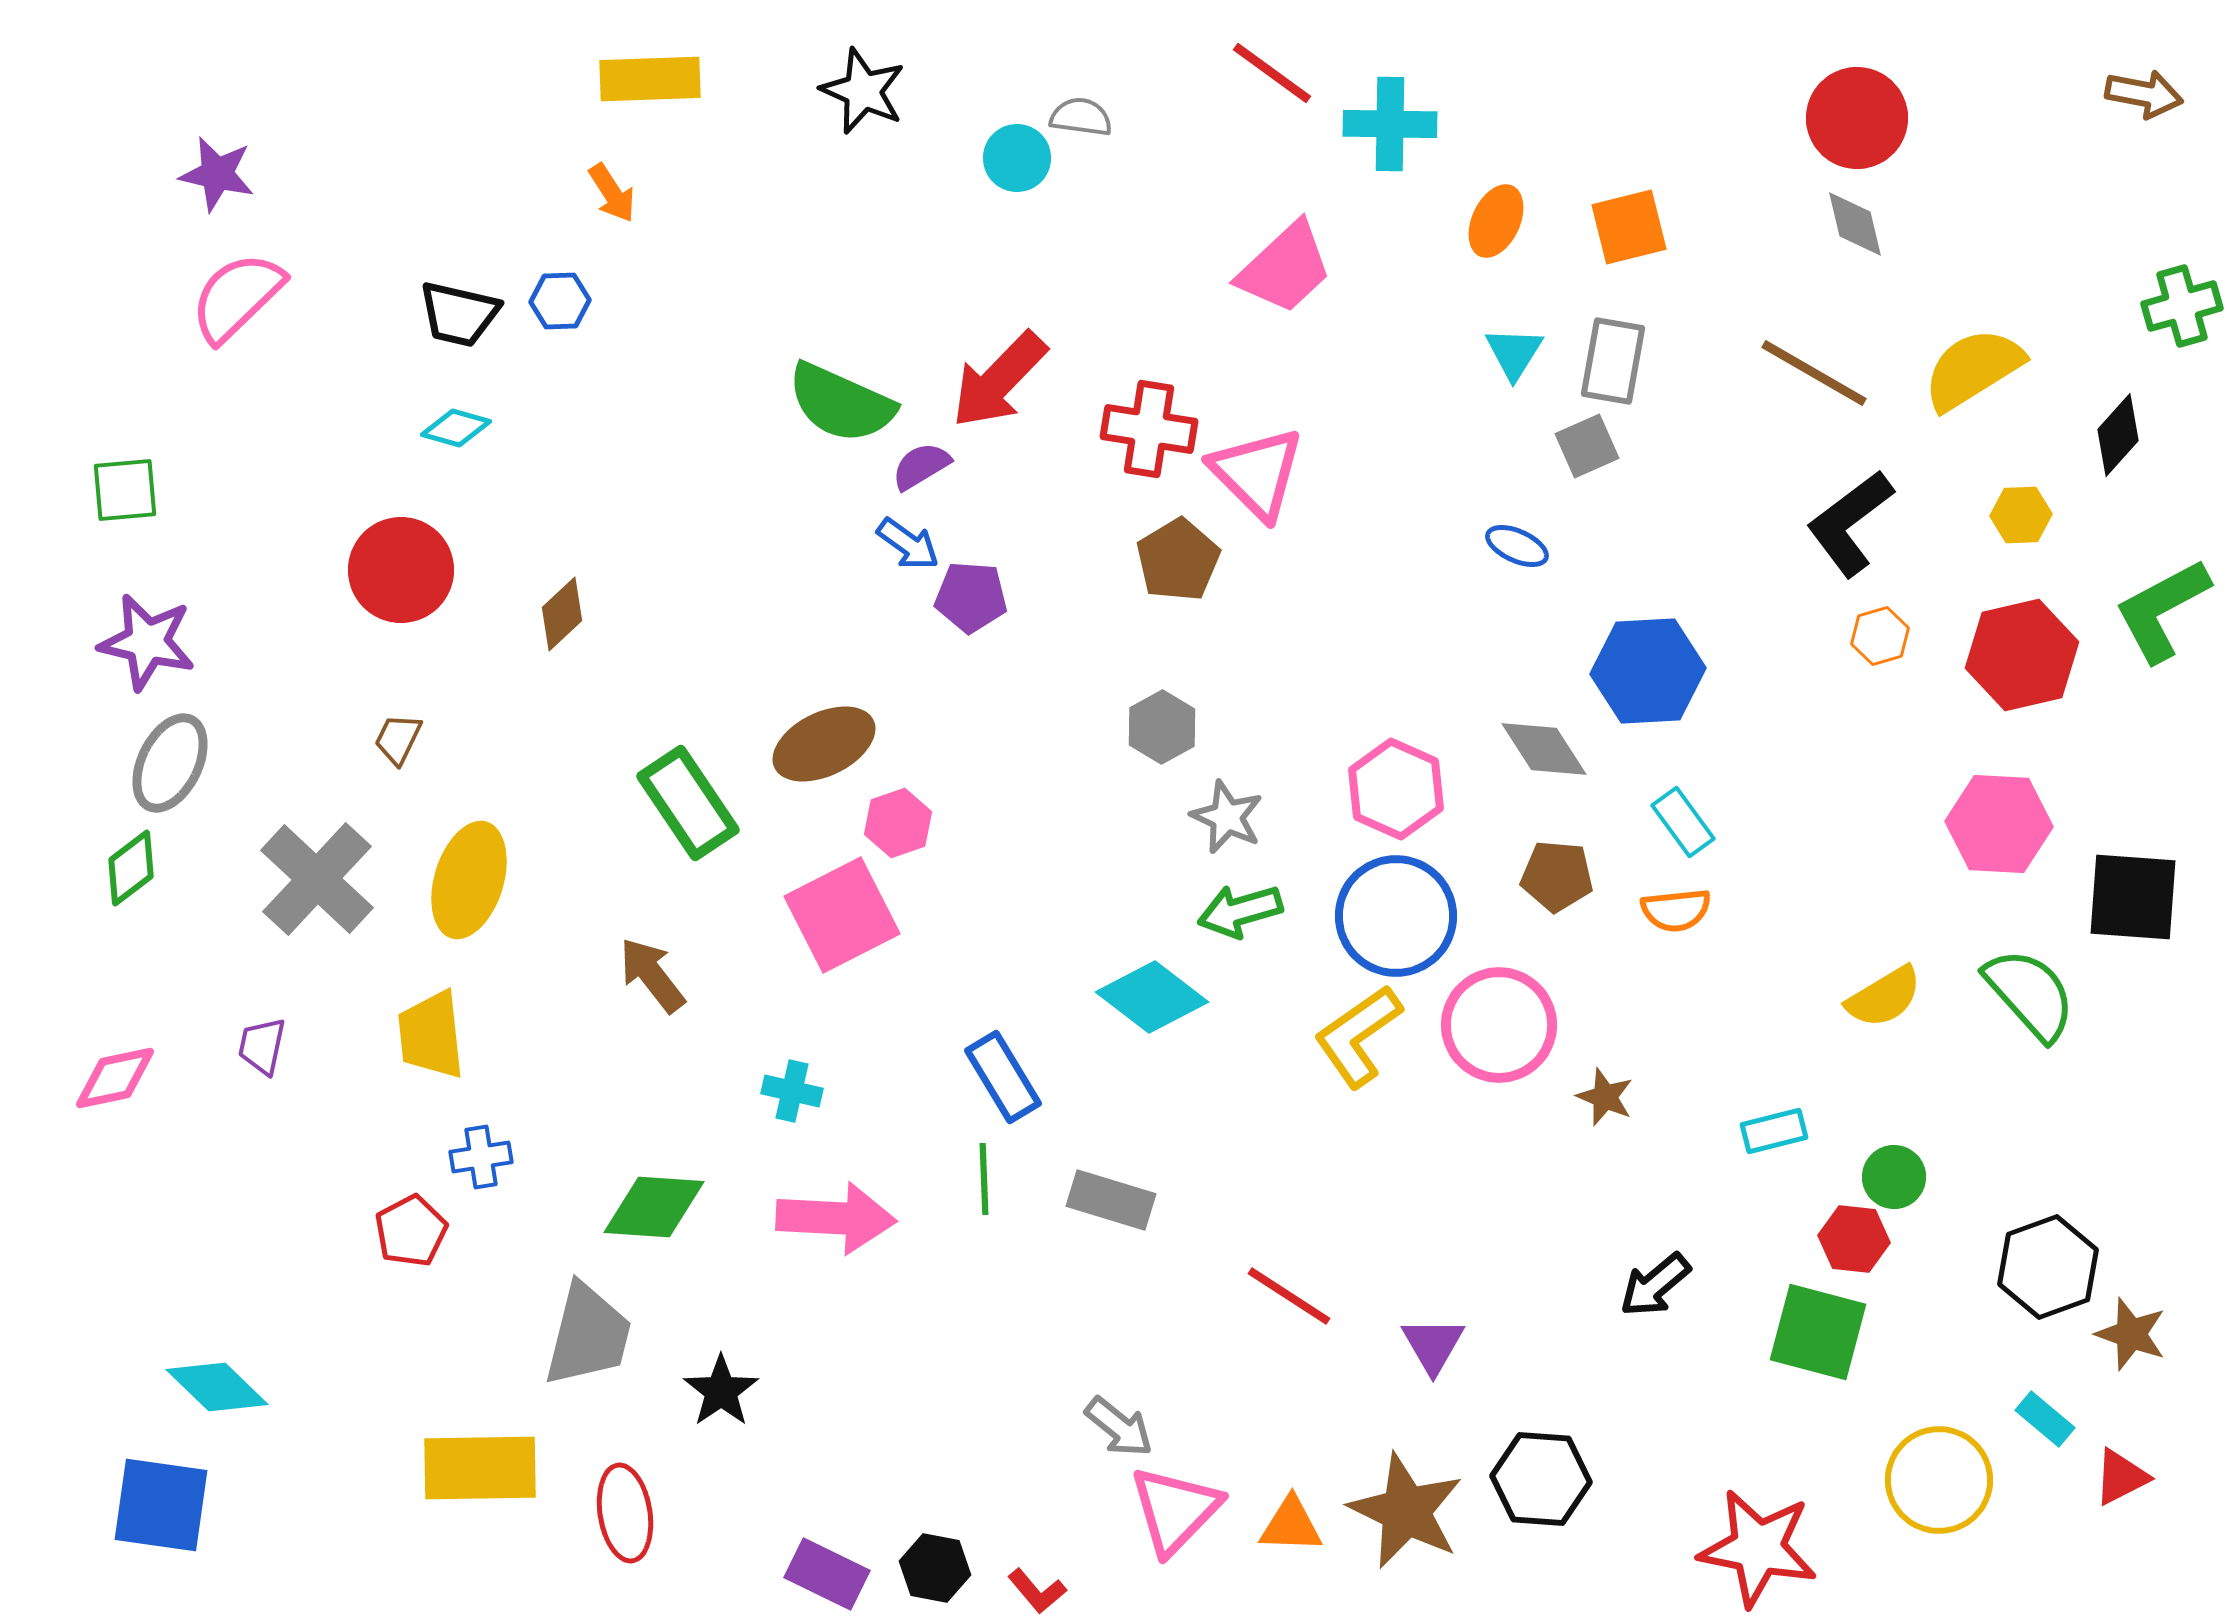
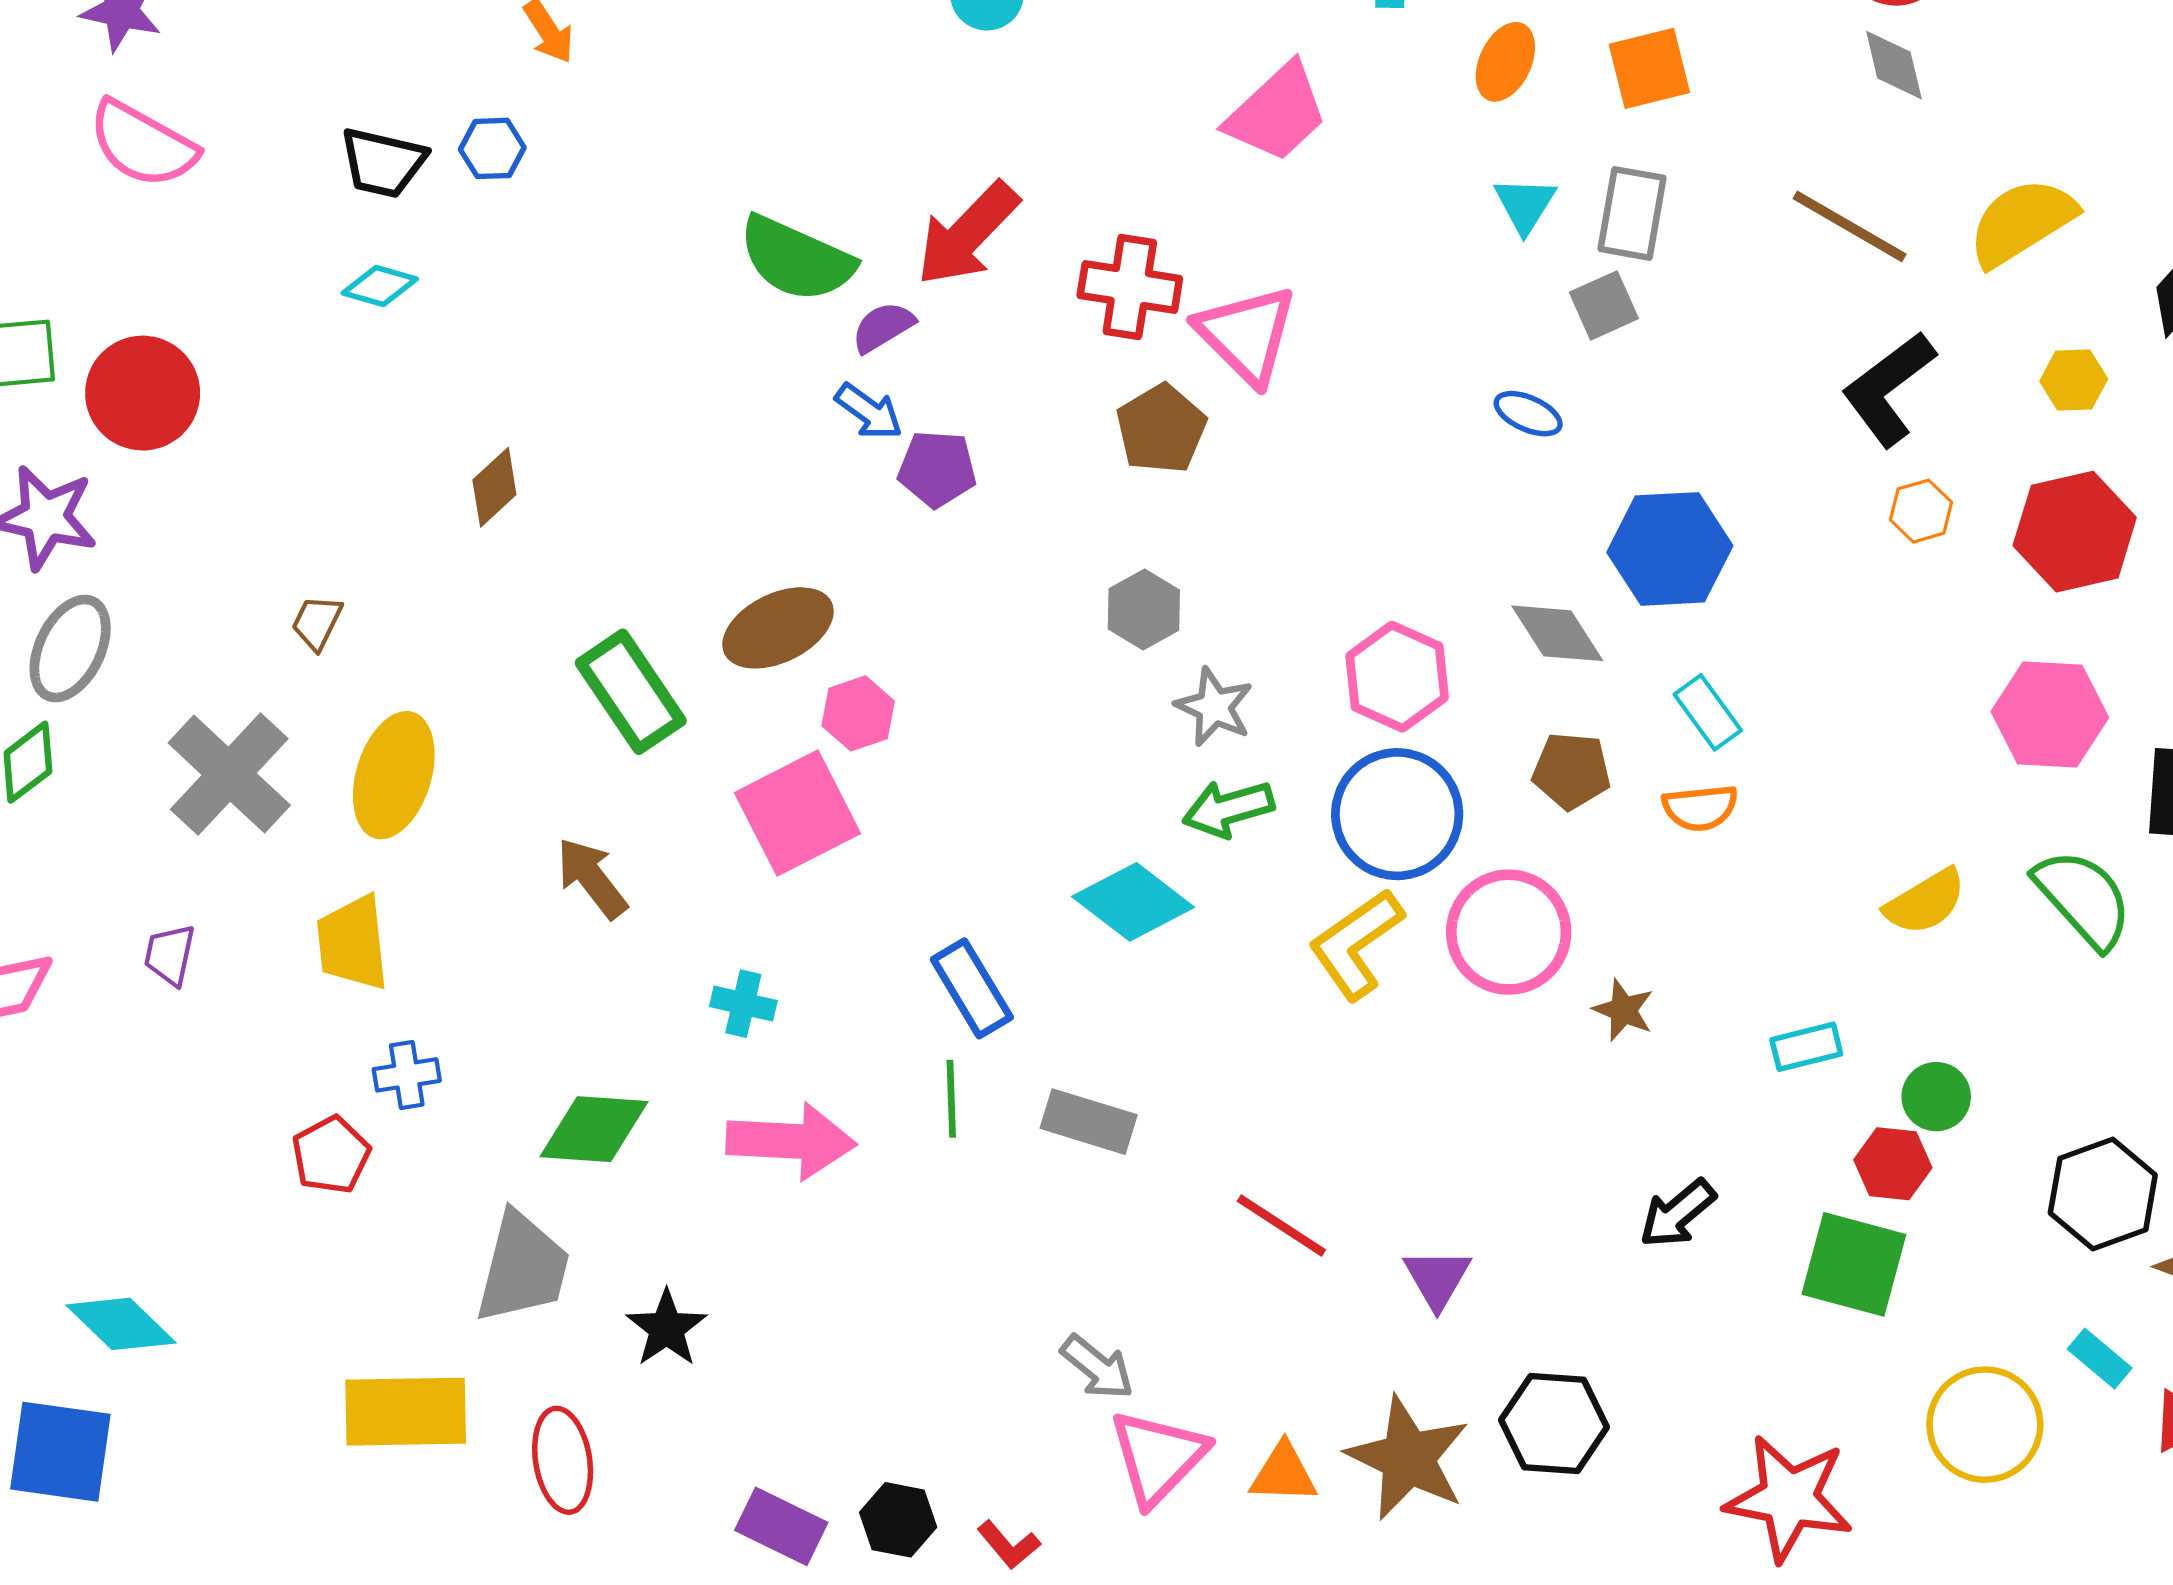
pink semicircle: (237, 297) -> (143, 144), turned -107
red circle: (401, 570) -> (143, 393), moved

